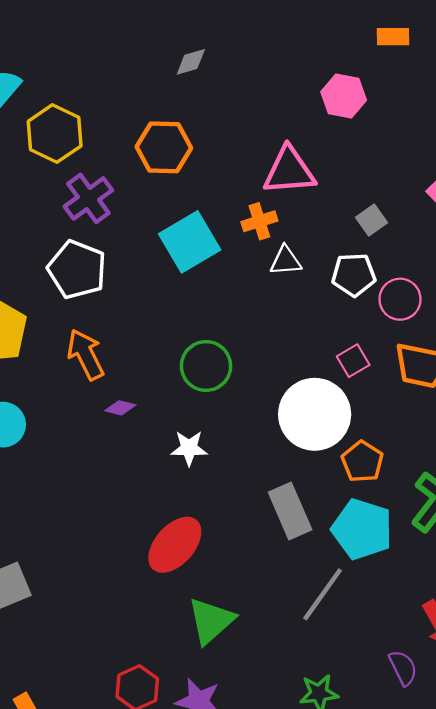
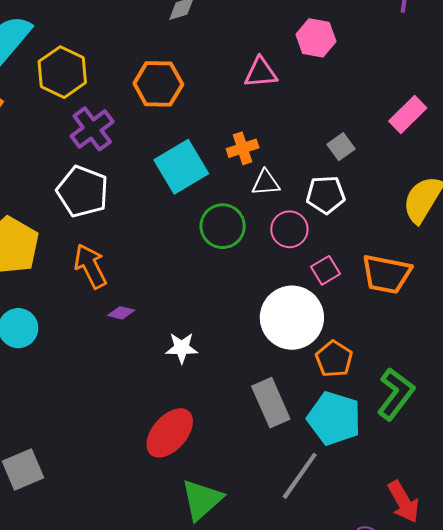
pink triangle: (289, 171) -> (261, 73), moved, size x0.7
pink circle: (400, 299) -> (289, 229), moved
green circle: (206, 366) -> (223, 226), moved

